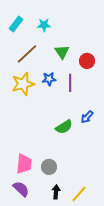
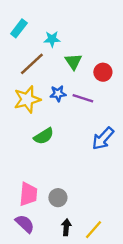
cyan star: (44, 25) -> (52, 39), moved
purple line: (70, 83) -> (83, 98), turned -72
blue arrow: (87, 117) -> (103, 138), size x1.5
green semicircle: (64, 127) -> (44, 136), moved

